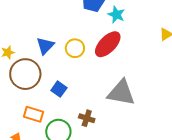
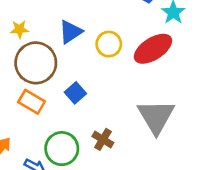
gray triangle: (121, 93) -> (156, 116), turned 36
orange rectangle: (33, 114) -> (32, 102), moved

